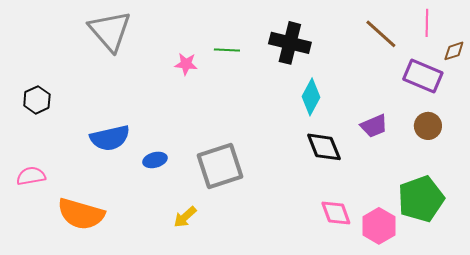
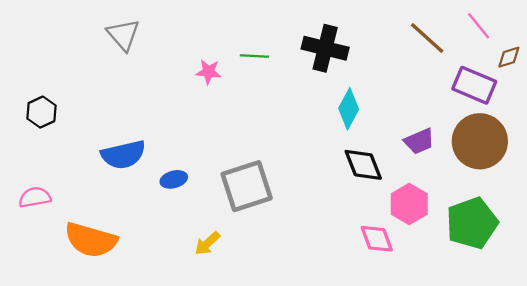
pink line: (427, 23) -> (479, 26), turned -40
gray triangle: (110, 31) -> (123, 35), size x0.7
brown circle: (428, 126) -> (480, 141), size x1.8
pink hexagon: (379, 226) -> (409, 204), moved

